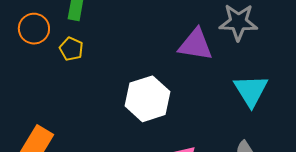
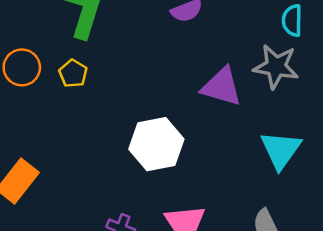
orange circle: (34, 29) -> (22, 67), moved

